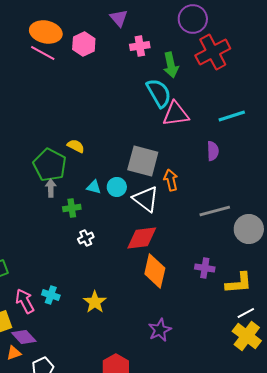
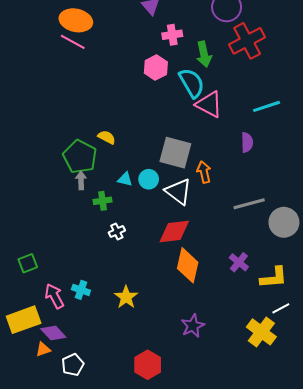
pink hexagon: (84, 44) -> (156, 68), moved
pink triangle: (176, 114) -> (209, 104), turned 36
purple cross: (205, 268) -> (239, 262), turned 30
yellow cross: (247, 336) -> (261, 332), moved

